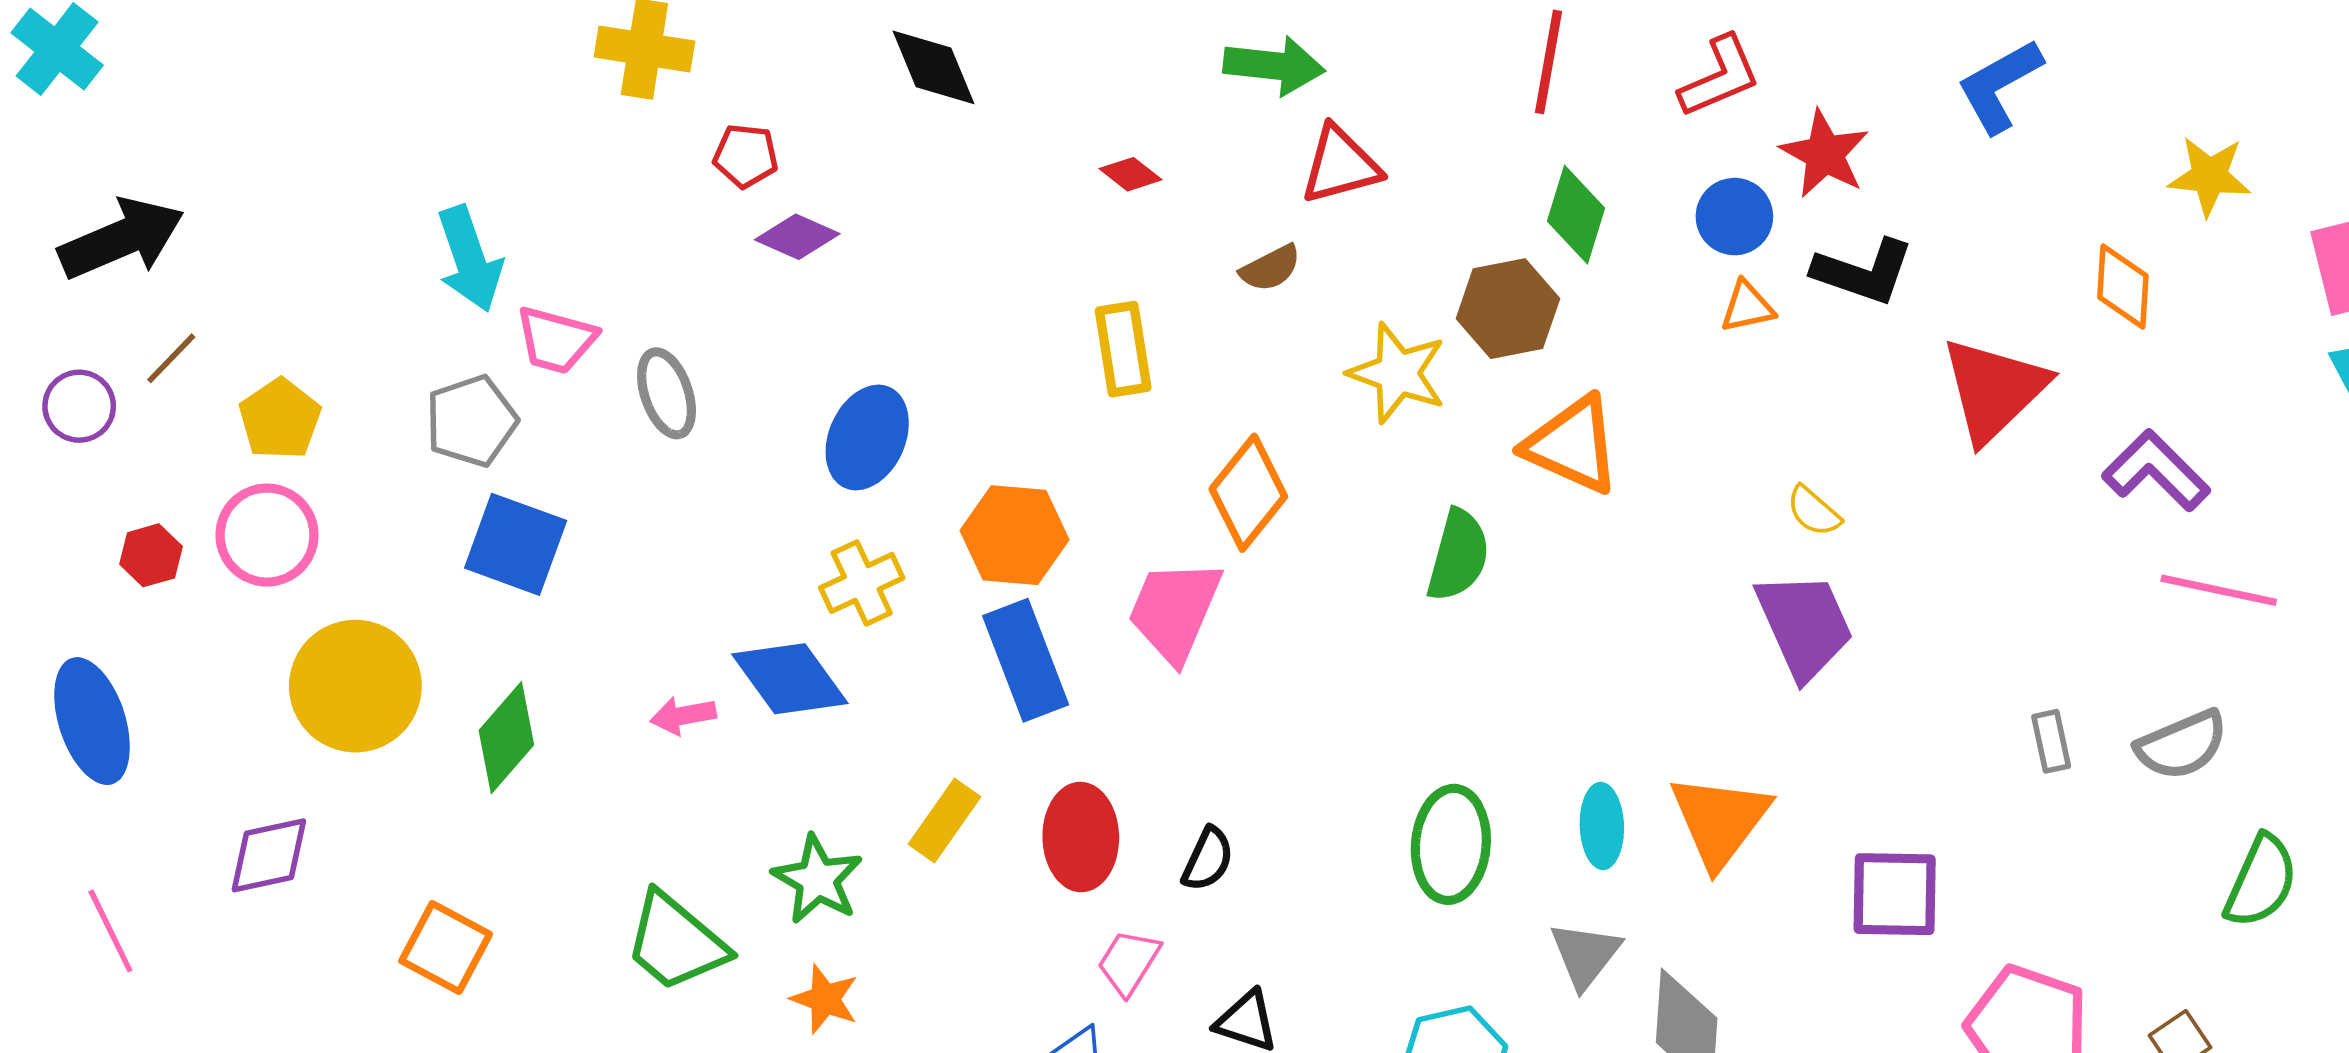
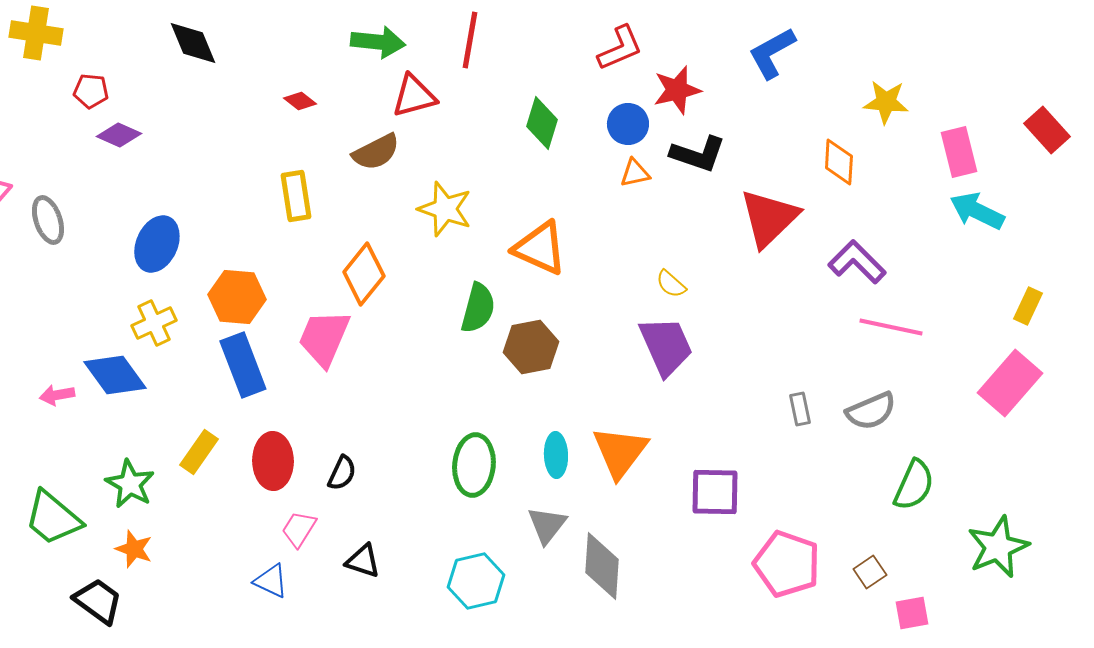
red line: (1548, 62) -> (470, 40), moved
red star: (1825, 154) -> (677, 90), turned 30
brown semicircle: (1270, 268) -> (376, 152), size x1.4
brown hexagon: (1508, 309) -> (531, 347), moved

